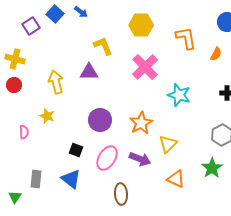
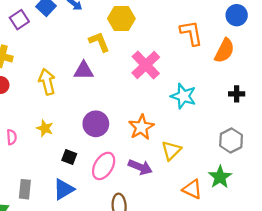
yellow hexagon: (141, 25) -> (121, 19), moved
orange semicircle: (216, 54) -> (224, 51), size x1.6
yellow star: (47, 116) -> (45, 128), moved
blue triangle: (71, 179) -> (64, 189), turned 50
orange triangle: (176, 179) -> (192, 189), moved

